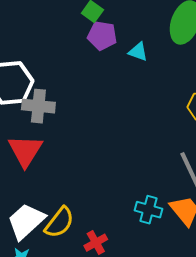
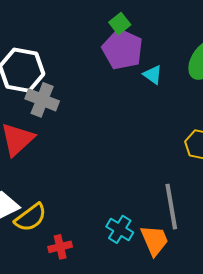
purple pentagon: (102, 36) -> (123, 49), size x1.4

